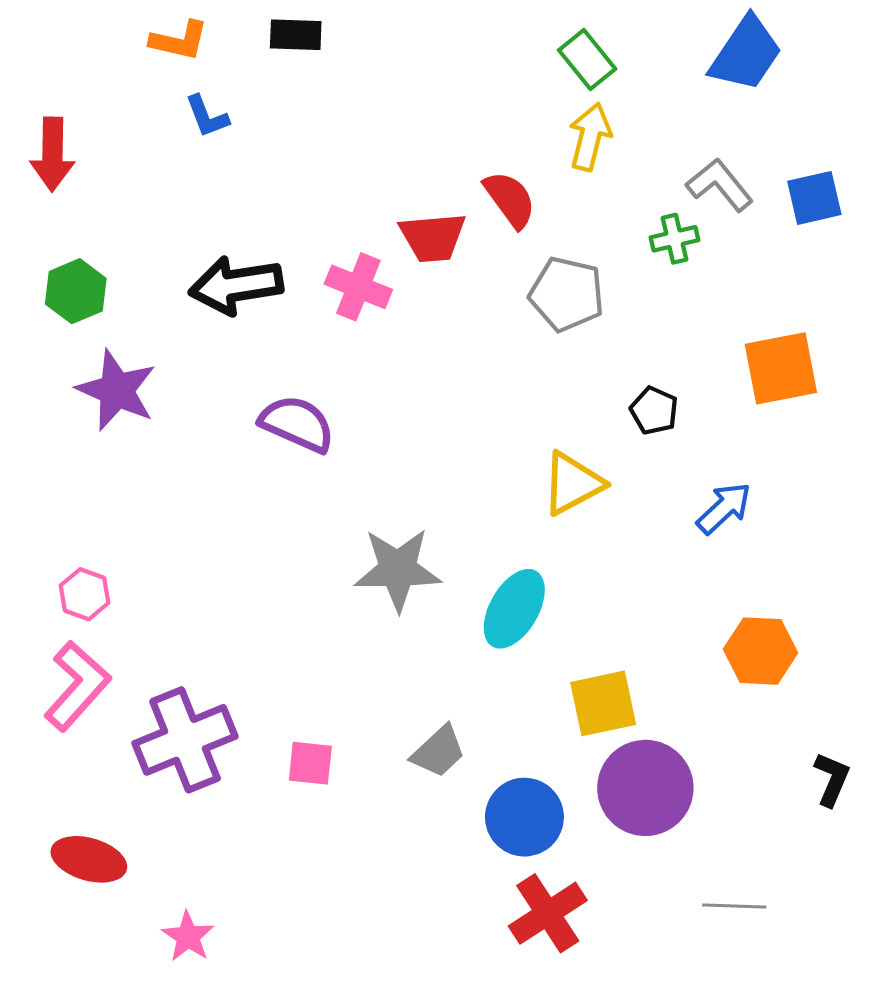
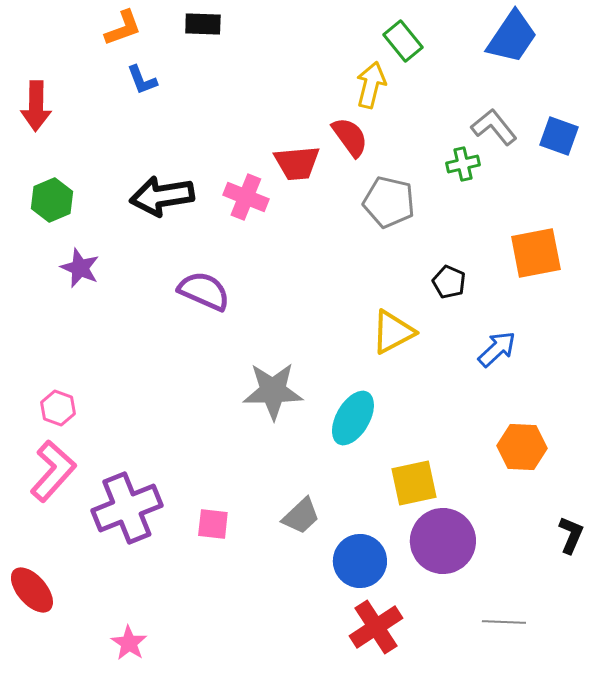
orange L-shape: (179, 41) -> (123, 28), turned -33
yellow arrow: (590, 137) -> (371, 85), moved
blue square: (814, 198) -> (559, 136), turned 33
purple star: (117, 390) -> (80, 268), size x0.7
red ellipse: (89, 859) -> (32, 590), moved, turned 33

